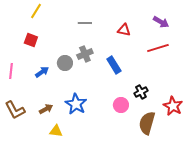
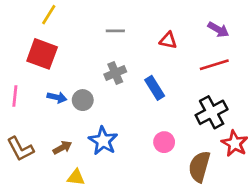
red square: (31, 40) -> (42, 54), size x1.6
gray circle: (65, 63) -> (83, 100), moved
blue arrow: (42, 72) -> (57, 97), turned 48
black cross: (141, 92) -> (212, 112), moved, size x1.6

